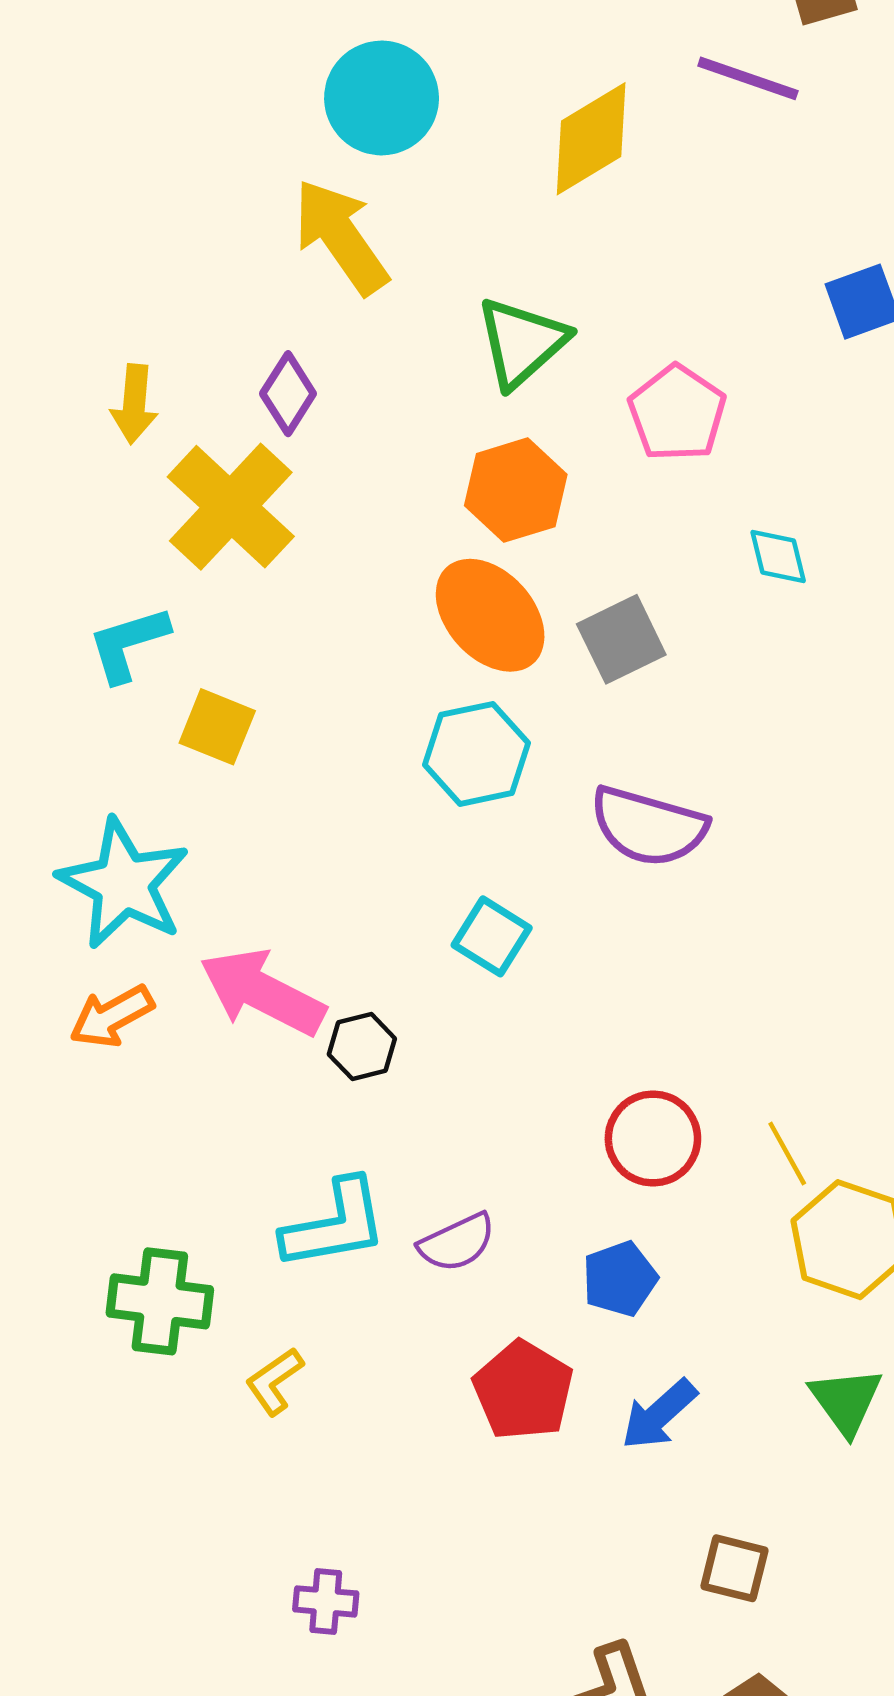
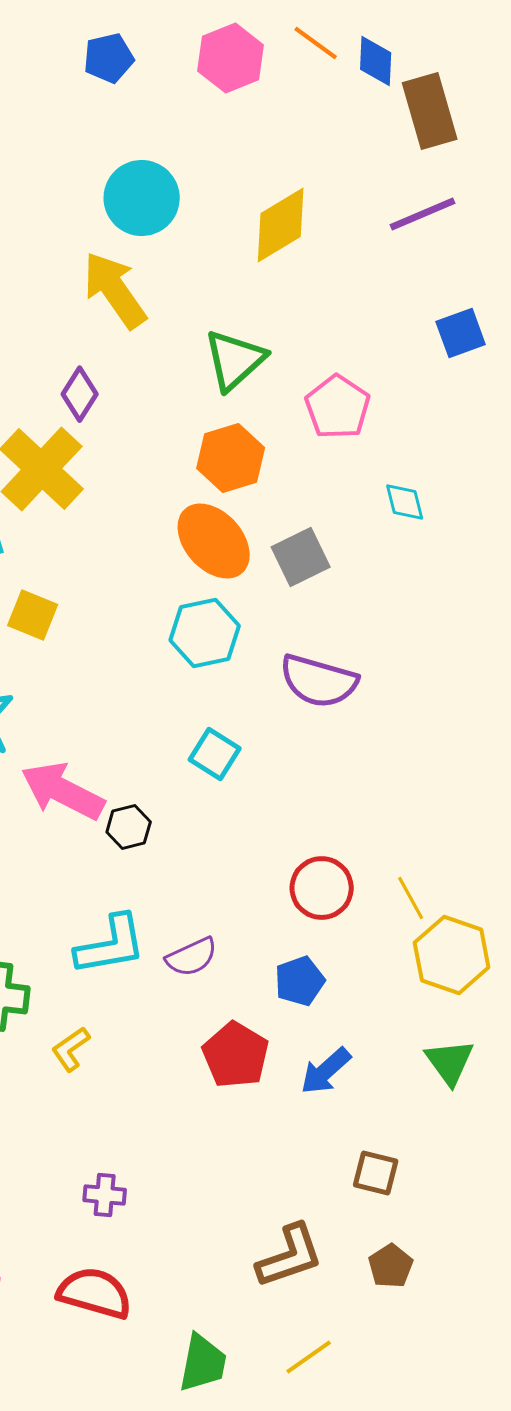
purple line: (748, 78) -> (423, 214), moved, turned -42

